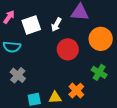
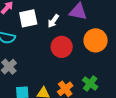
green cross: (99, 72) -> (90, 83), moved

